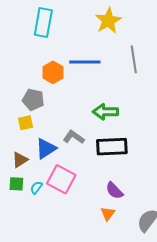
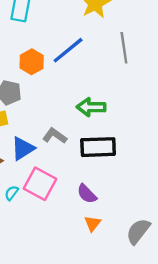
blue line: (85, 62) -> (68, 50), turned -40
purple semicircle: (114, 191) -> (87, 194), moved

